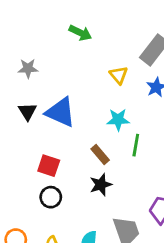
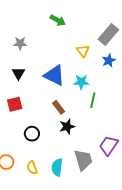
blue triangle: (60, 112) -> (54, 75), moved
brown rectangle: (100, 154) -> (59, 107), moved
red square: (49, 166) -> (15, 104), moved, turned -35

